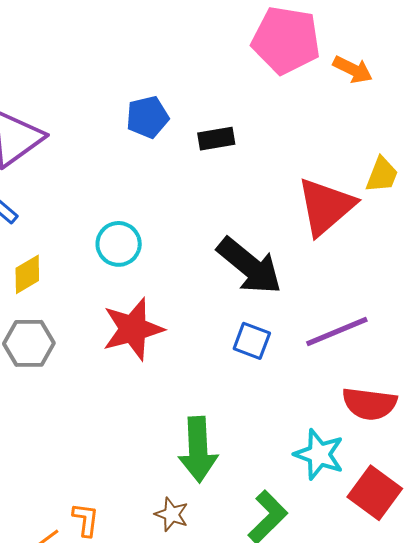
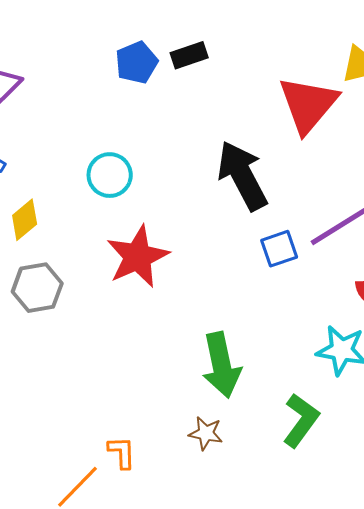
blue pentagon: (147, 117) -> (137, 63), moved
black arrow: (249, 266) -> (242, 176), turned -148
blue square: (252, 341) -> (279, 249), moved, turned -30

